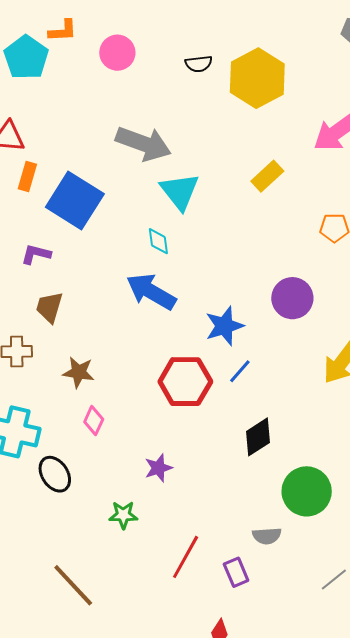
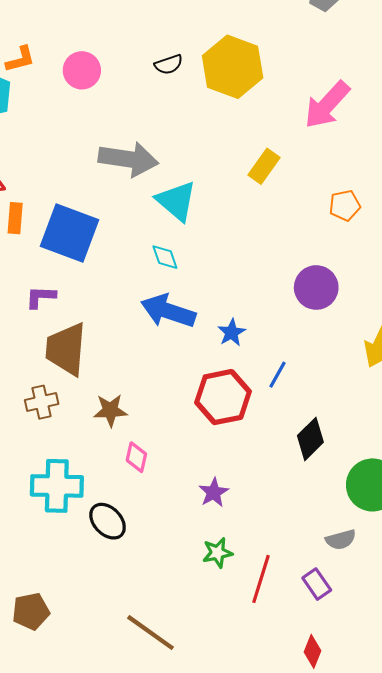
brown trapezoid: (49, 307) -> (66, 349), size x1.6
blue star: (224, 326) -> (232, 333), moved, size x0.7
green star: (123, 515) -> (217, 553), moved

